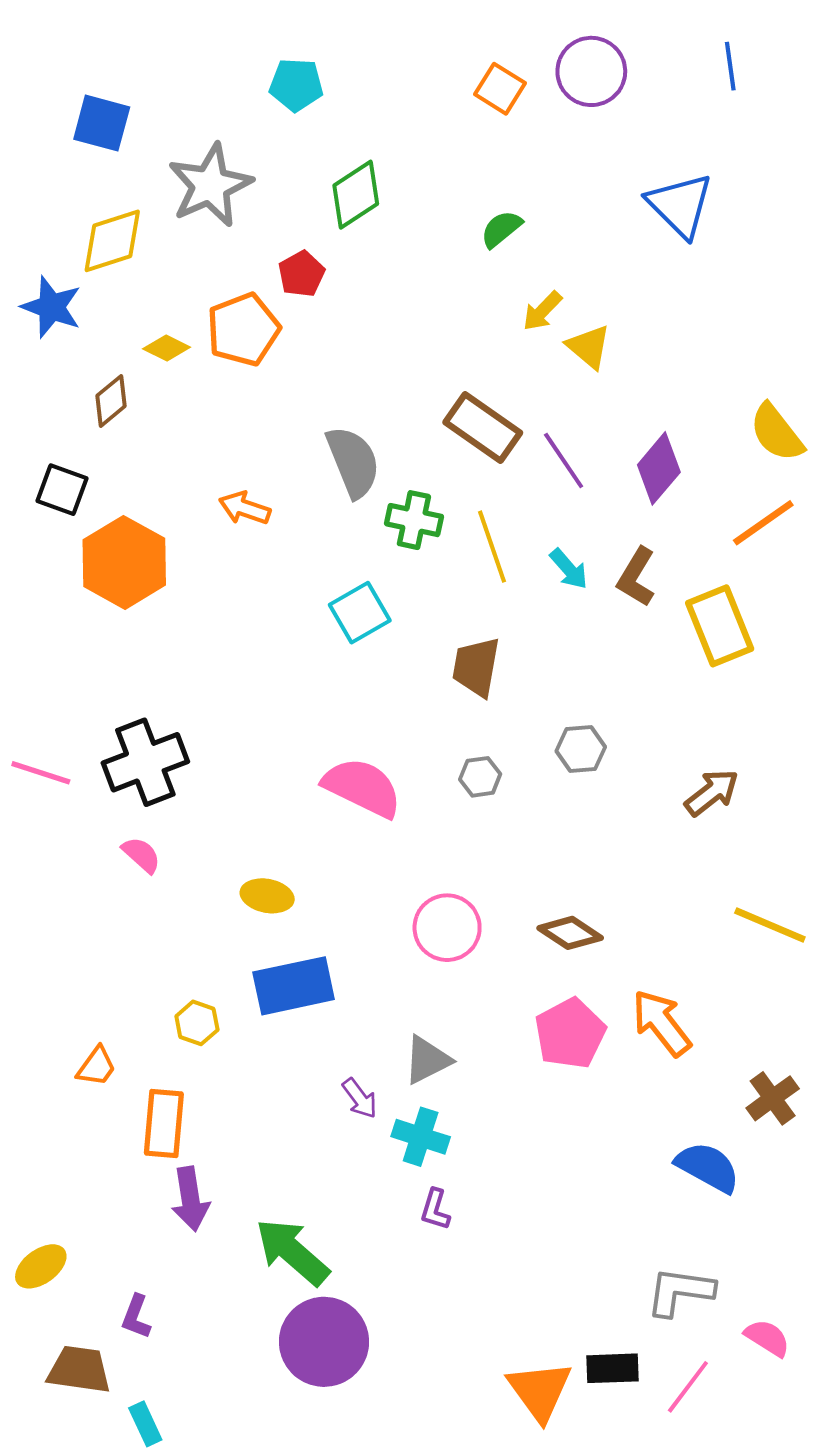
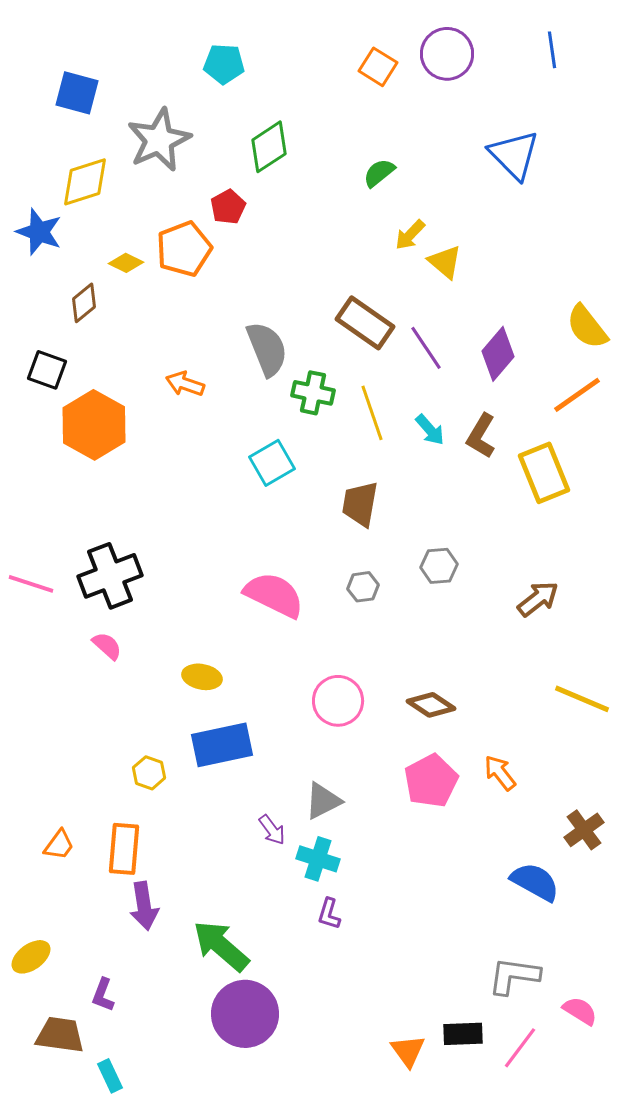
orange arrow: (661, 1023) -> (500, 773), size x0.7
orange trapezoid: (96, 1067) -> (59, 845), moved
orange triangle: (540, 1391) -> (408, 1051), size x0.7

